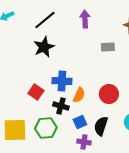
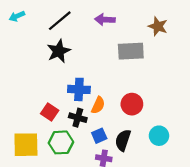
purple arrow: (85, 19) -> (105, 20), turned -84
gray rectangle: (108, 47) -> (131, 51), size x1.6
red square: (36, 92) -> (50, 112), moved

